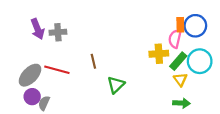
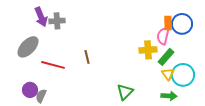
purple arrow: (38, 29) -> (41, 17), moved
gray cross: (58, 32) -> (57, 21), moved
cyan circle: (200, 61) -> (183, 75), moved
gray ellipse: (30, 75) -> (28, 47), moved
green triangle: (116, 85) -> (125, 92), moved

